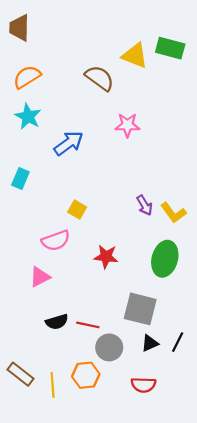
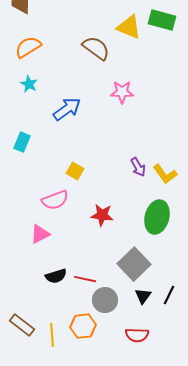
cyan star: (28, 117) -> (29, 84), size x0.7
gray square: (140, 309) -> (134, 264), turned 32
black triangle: (150, 343) -> (143, 296), turned -30

